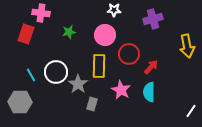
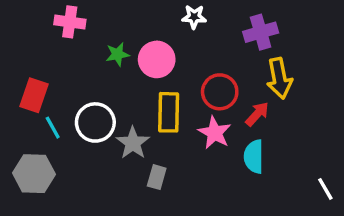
red rectangle: (26, 34) -> (34, 95), moved
pink circle: (105, 35) -> (157, 59), moved
yellow arrow: (187, 46) -> (279, 78), moved
pink star: (121, 90) -> (215, 133), moved
white line: (191, 111) -> (325, 189), turned -64

